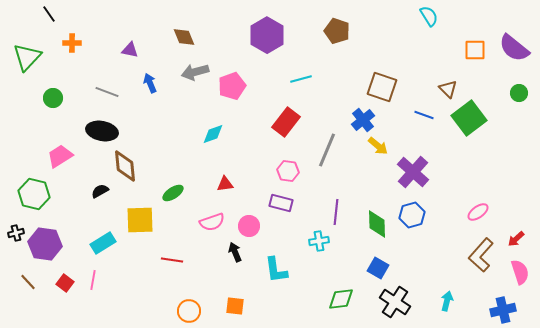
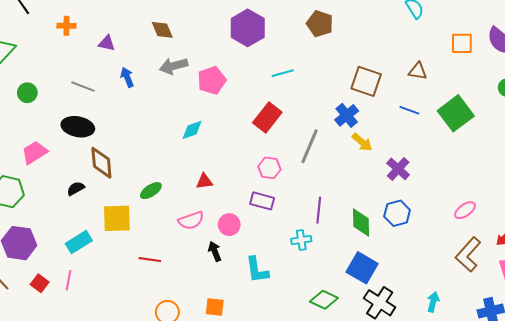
orange cross: (72, 43) -> (66, 26), moved
brown triangle: (448, 89) -> (418, 71), moved, turned -36
purple cross: (413, 172) -> (398, 169), size x0.7
blue square: (378, 268) -> (362, 268), size x1.4
green diamond: (341, 299) -> (324, 300), turned 32

